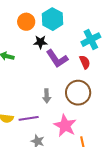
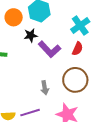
red semicircle: (85, 62) -> (78, 49), turned 56

